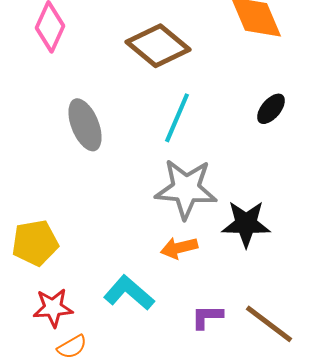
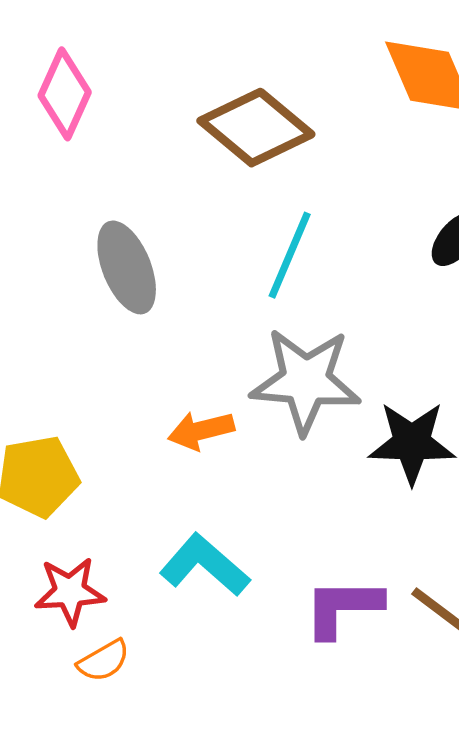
orange arrow: (179, 248) -> (201, 430), moved
purple L-shape: (207, 317) -> (343, 608), size x1.4

